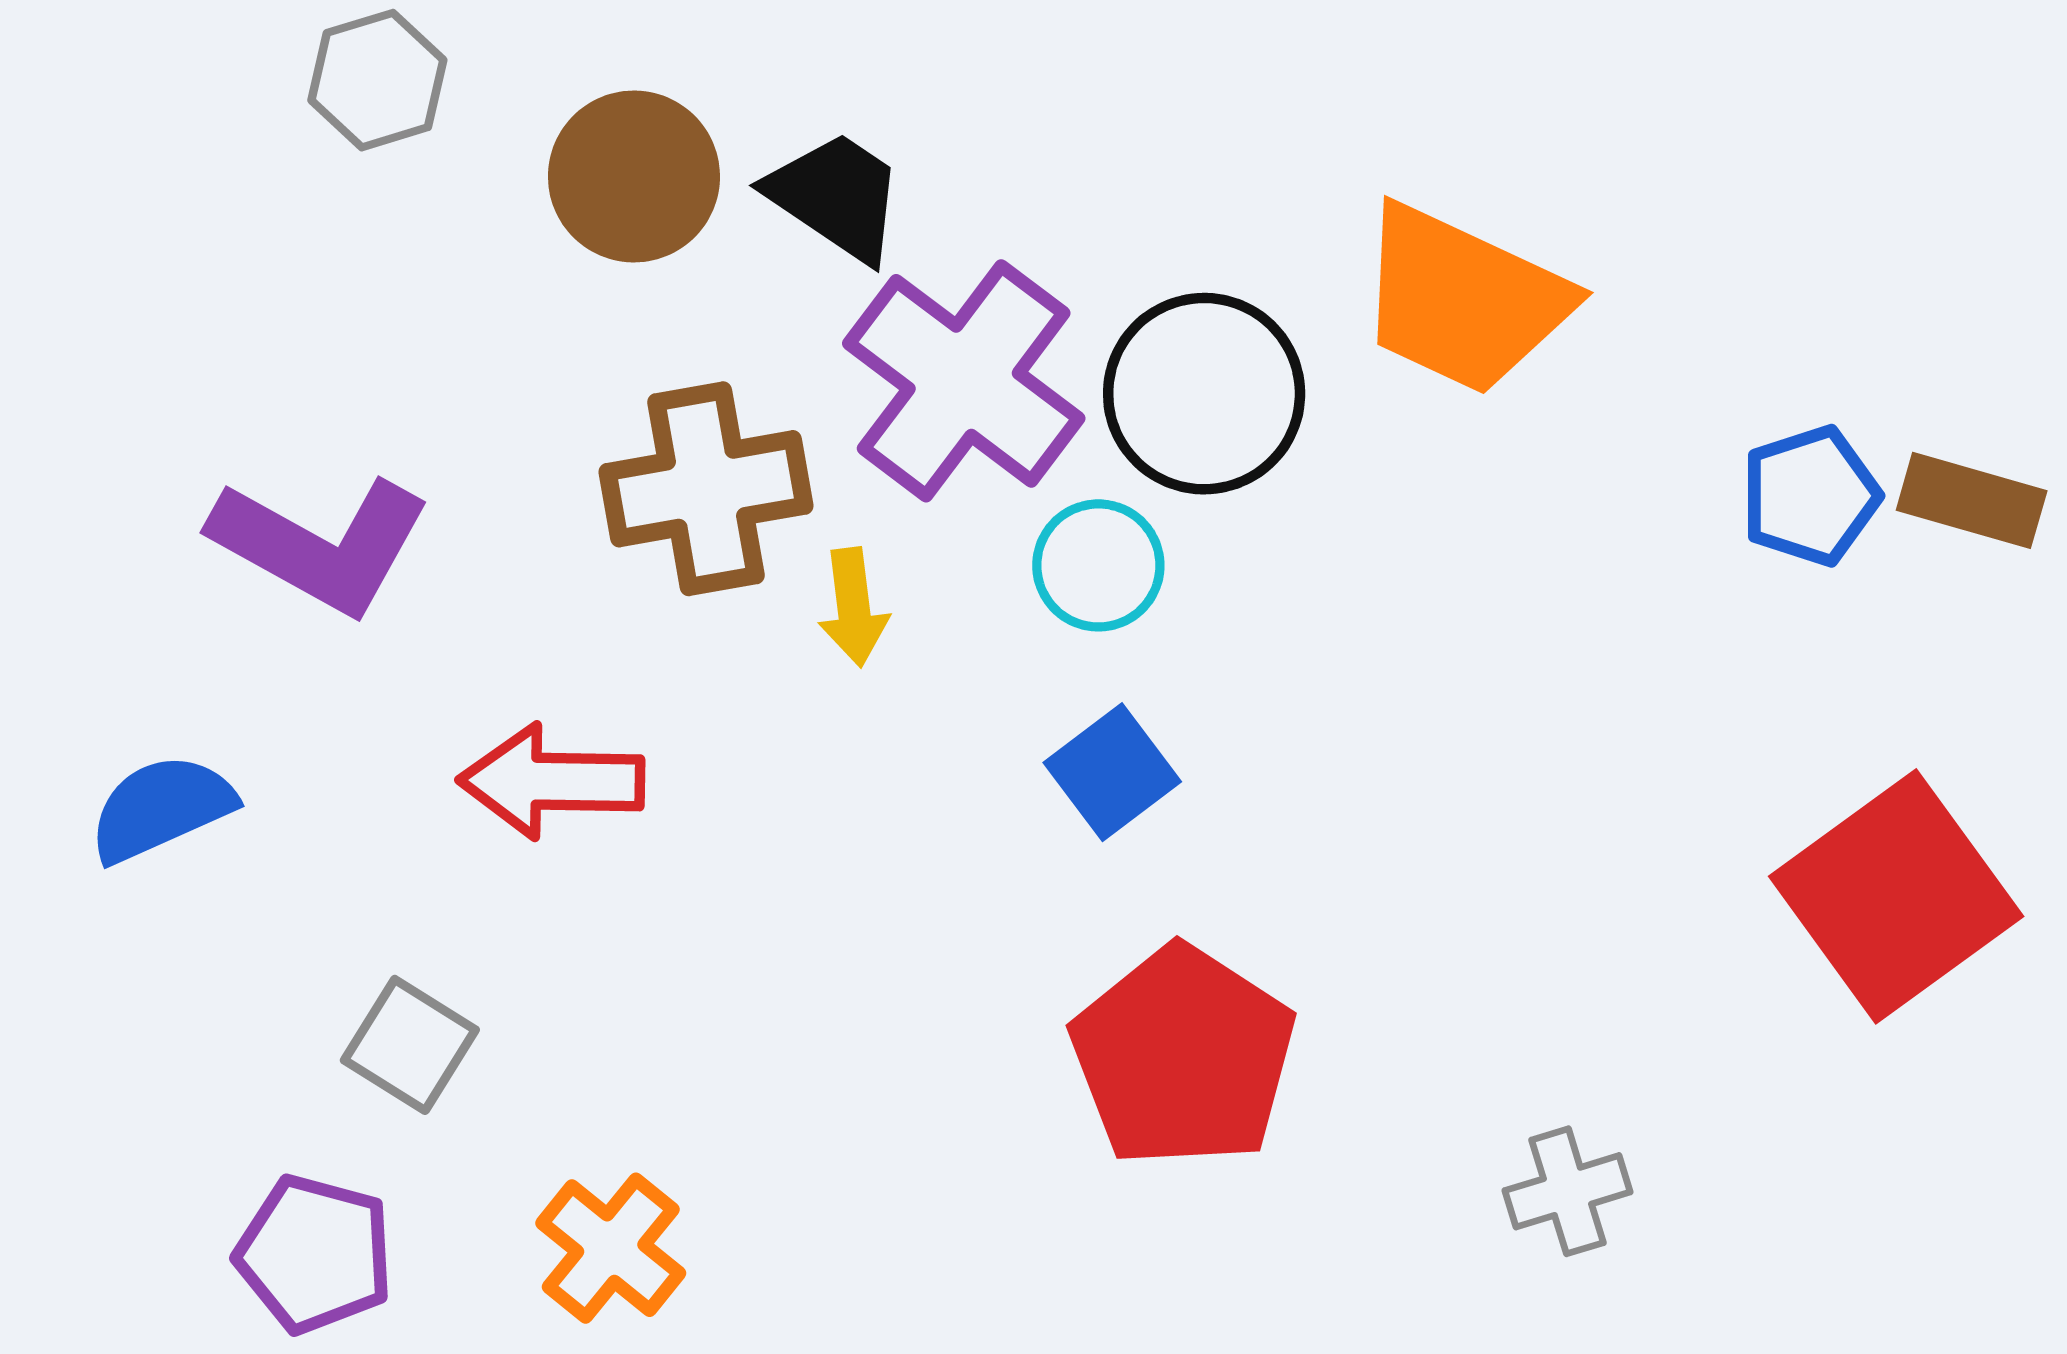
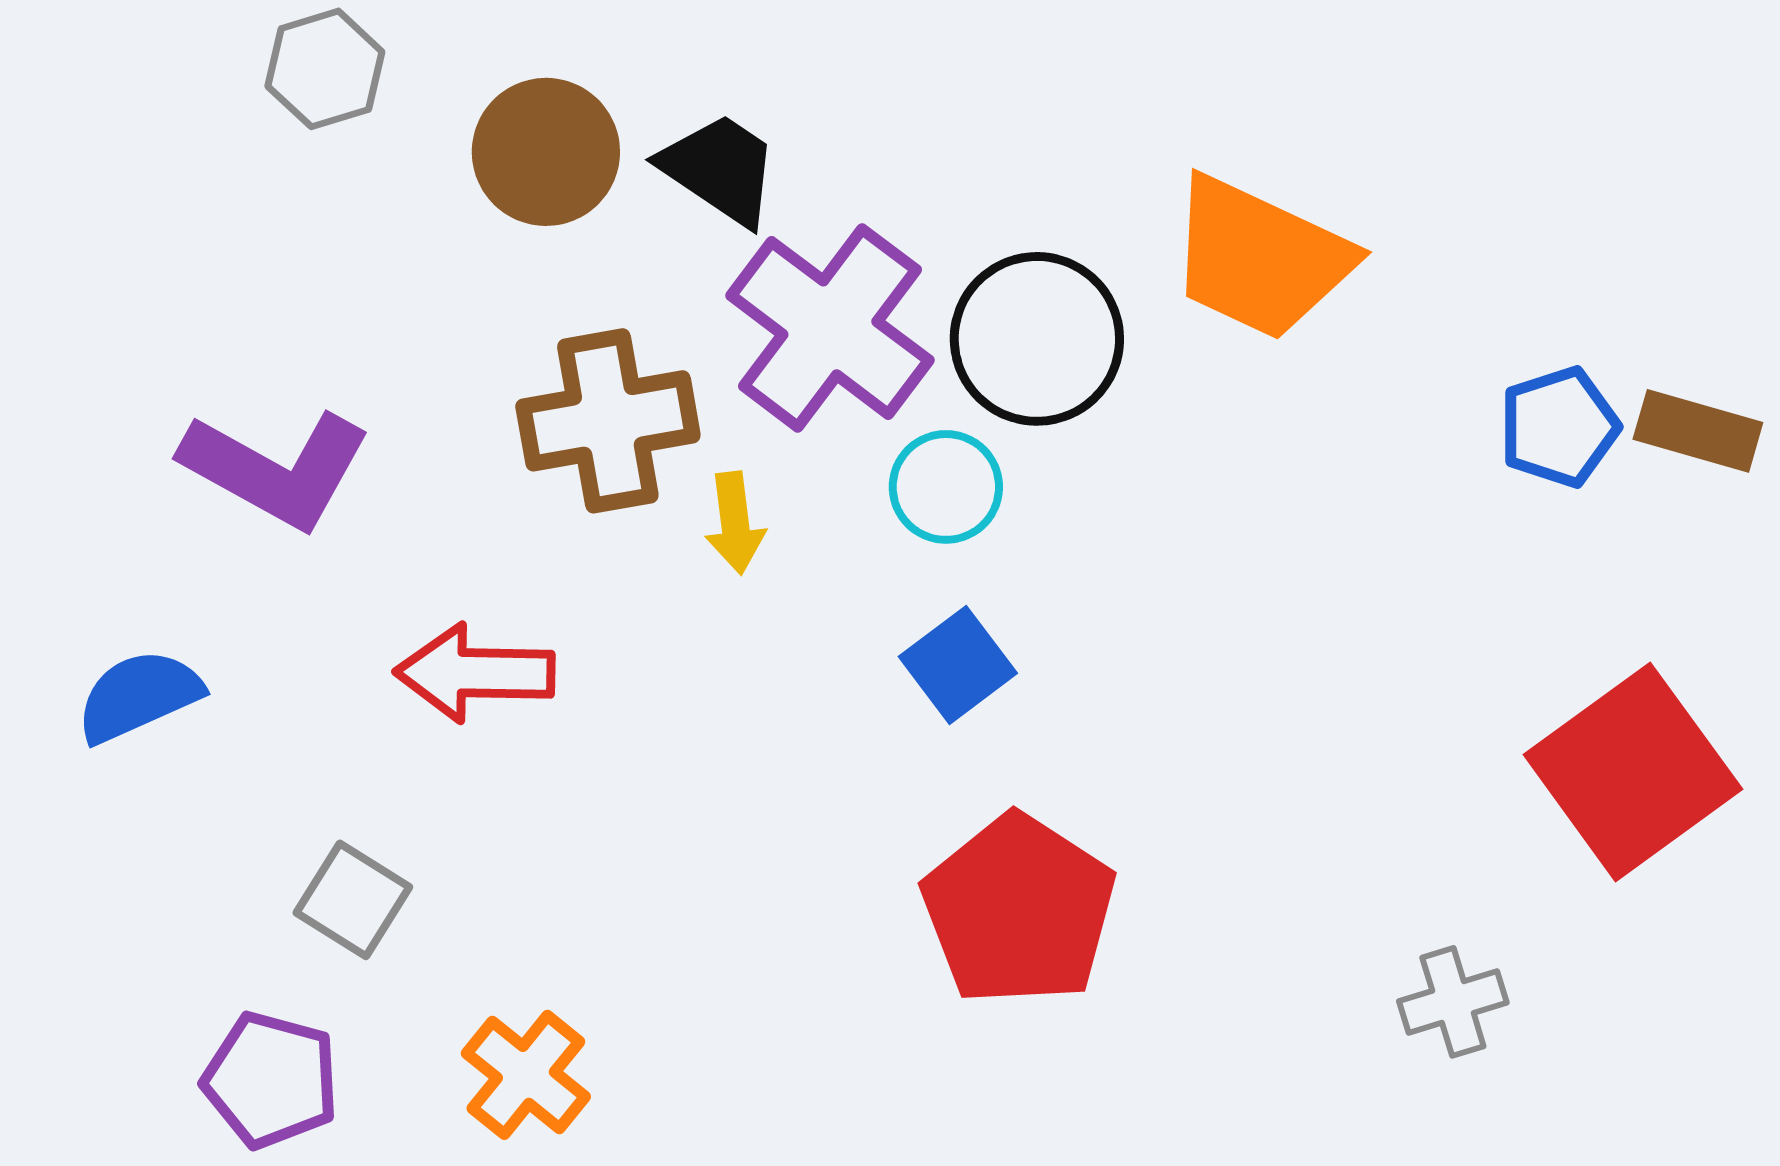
gray cross: (1567, 1191) -> (1453, 1002), moved

